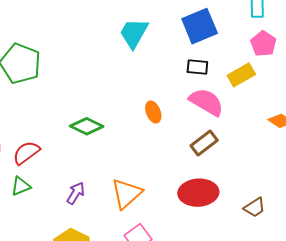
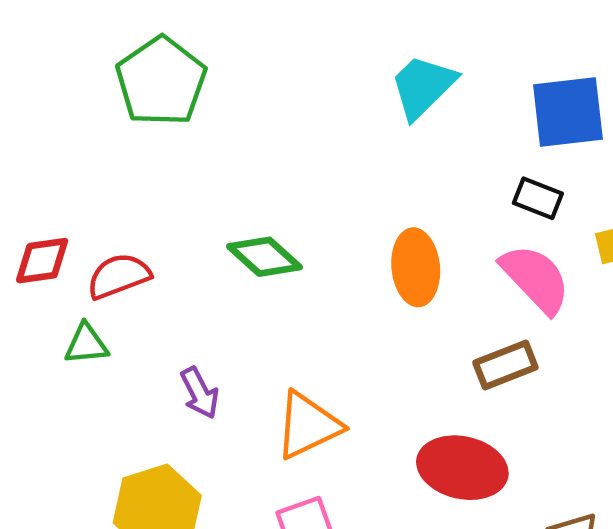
orange ellipse: (153, 112) -> (416, 267), size x1.5
purple arrow: (76, 193) -> (200, 393), turned 105

